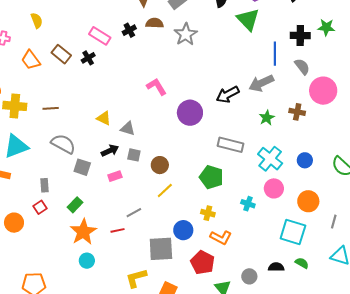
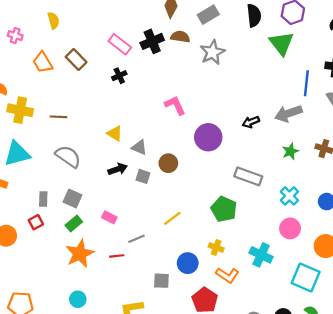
black cross: (129, 30) -> (152, 41), size x1.5
black cross: (88, 58) -> (119, 76), moved
black arrow: (228, 95) -> (251, 122), size x0.7
cyan cross: (270, 159) -> (289, 196), size x0.7
brown circle: (160, 165) -> (168, 163), moved
gray square: (82, 167) -> (73, 199), moved
pink rectangle: (115, 176) -> (109, 217), moved, turned 40
cyan cross: (248, 204) -> (261, 255), moved, size x1.5
gray square: (161, 249) -> (161, 281), size x0.6
cyan circle: (87, 261) -> (78, 299), moved

